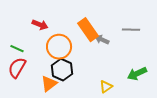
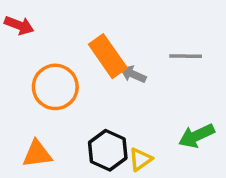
red arrow: (40, 25) -> (19, 25), moved
black hexagon: (62, 70) -> (108, 150), moved
orange triangle: (49, 84) -> (37, 154), turned 30

